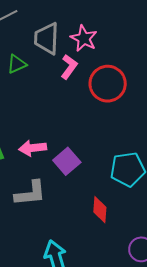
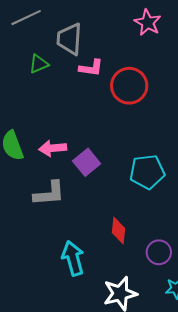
pink star: (84, 38) -> (148, 23), moved
pink L-shape: (69, 67) -> (91, 68), turned 60
red diamond: (100, 210) -> (119, 231), moved

